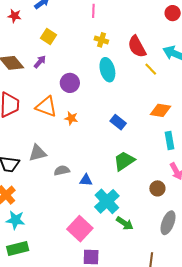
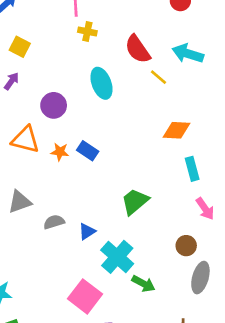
yellow cross: (101, 40) -> (87, 32), moved
blue rectangle: (118, 122) -> (88, 151), moved
blue triangle: (86, 180) -> (87, 232), turned -32
brown circle: (157, 188) -> (186, 246), moved

